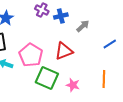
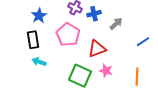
pink pentagon: (31, 55) -> (68, 35), moved
pink star: (73, 85) -> (106, 71), moved

